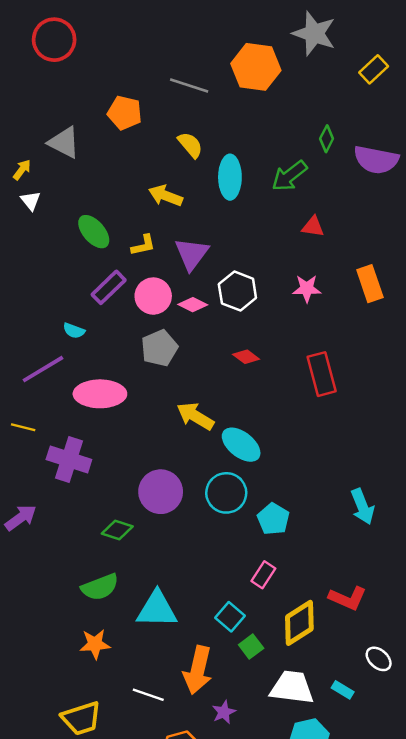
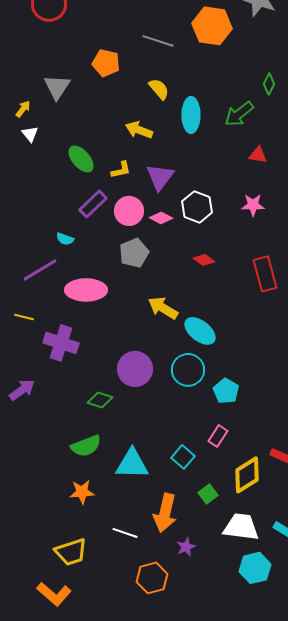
gray triangle: (64, 142) -> (57, 87), turned 36
cyan square: (230, 617) -> (183, 457), moved

